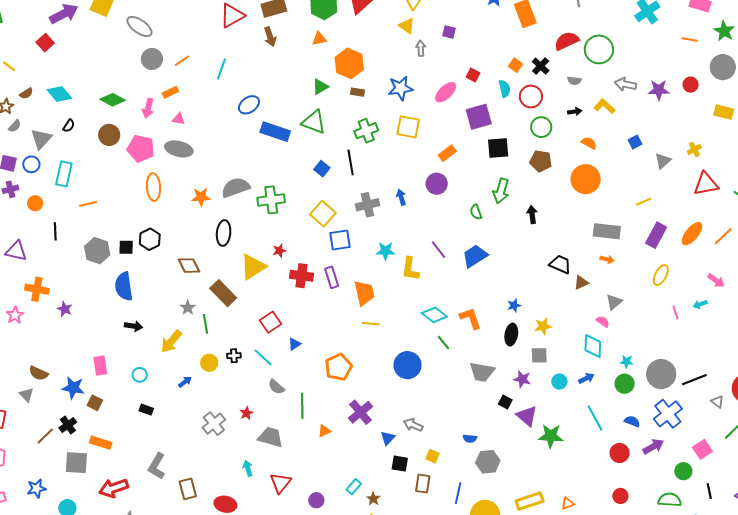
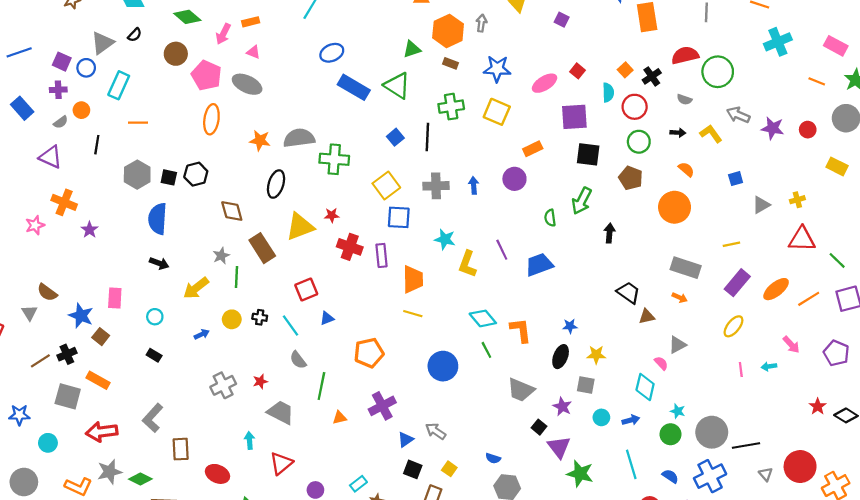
gray arrow: (421, 48) -> (481, 23), moved
gray semicircle: (15, 126) -> (61, 122), moved

